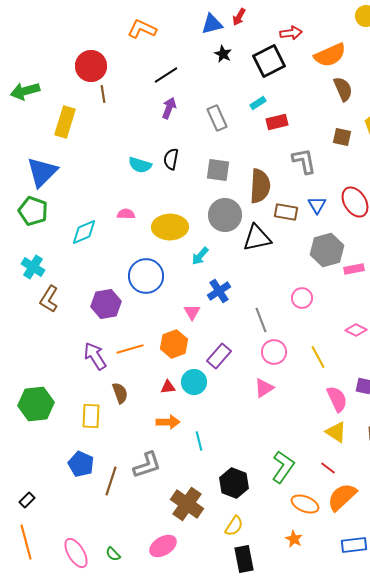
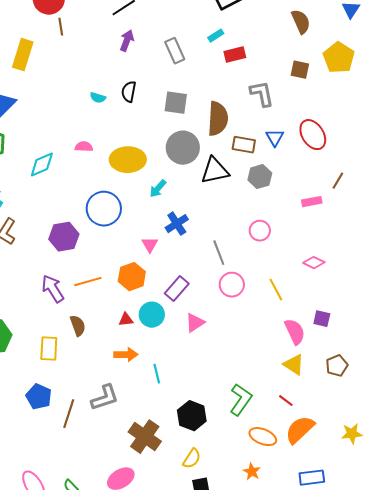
cyan semicircle: (140, 165) -> (98, 98), size x0.7
gray hexagon: (327, 250) -> (260, 177), moved, size x0.7
pink triangle: (264, 388) -> (195, 323), moved

